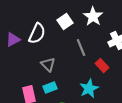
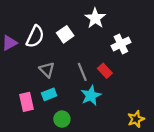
white square: (65, 21) -> (65, 34), moved
gray line: (81, 47) -> (82, 72), moved

